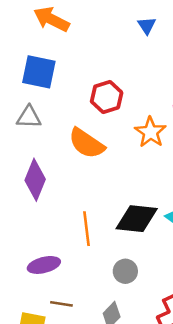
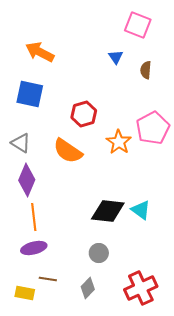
gray triangle: (29, 117) -> (21, 143), moved, turned 30
orange line: (86, 229) -> (34, 217), moved

